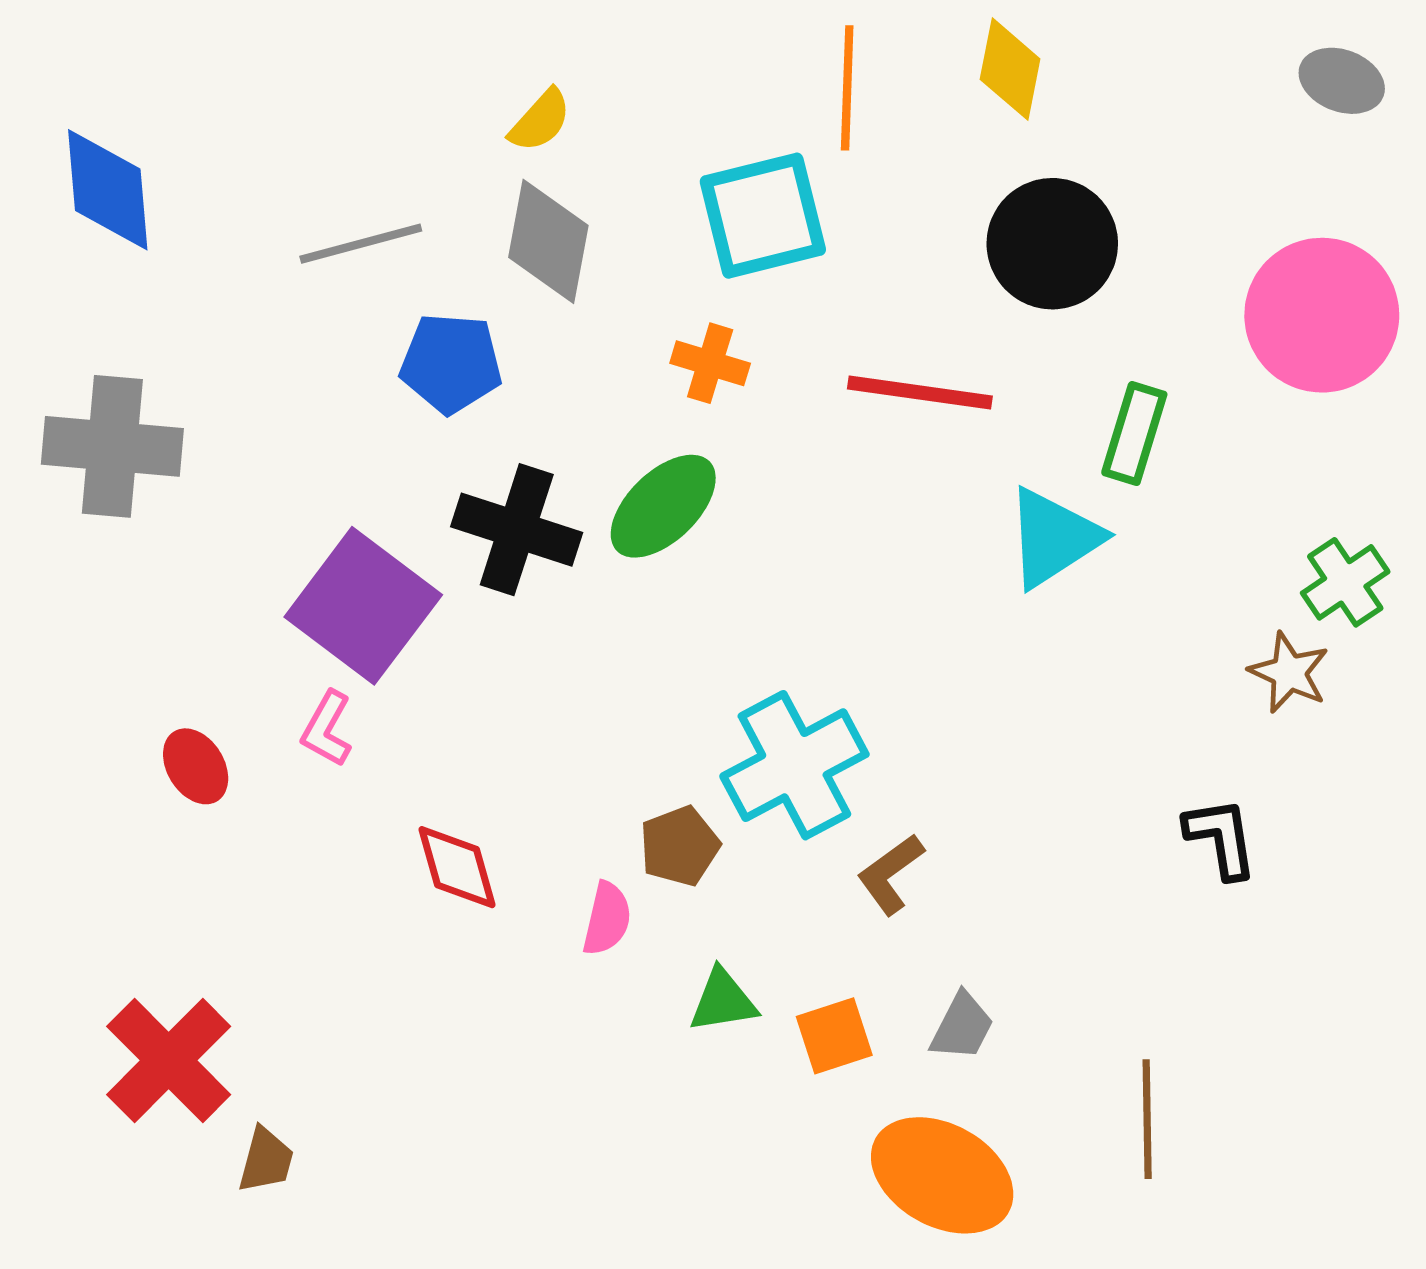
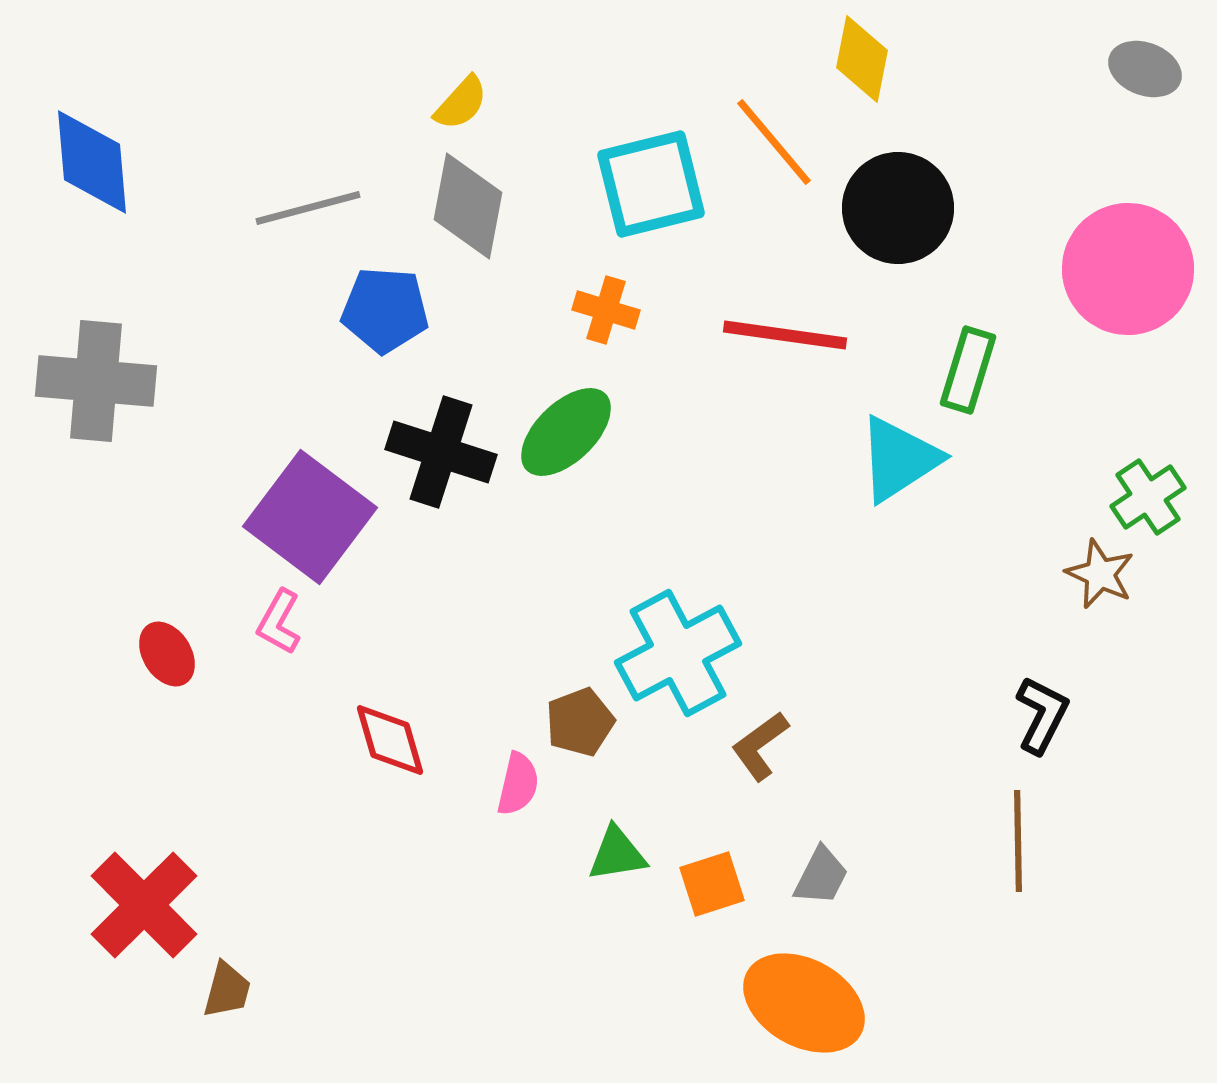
orange line: (847, 88) -> (774, 142), moved, turned -42
black L-shape: (1221, 838) -> (1042, 715), turned 36
brown line: (1147, 1119) -> (1018, 841), moved

